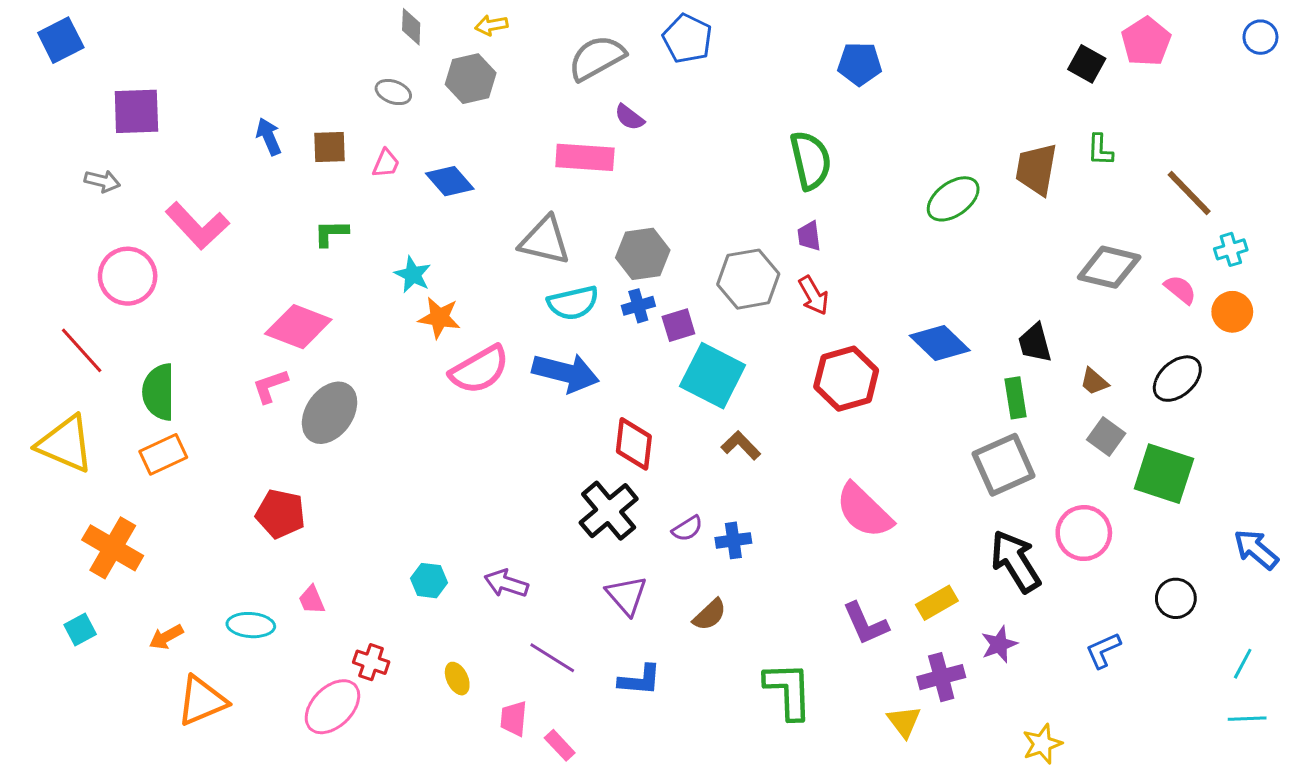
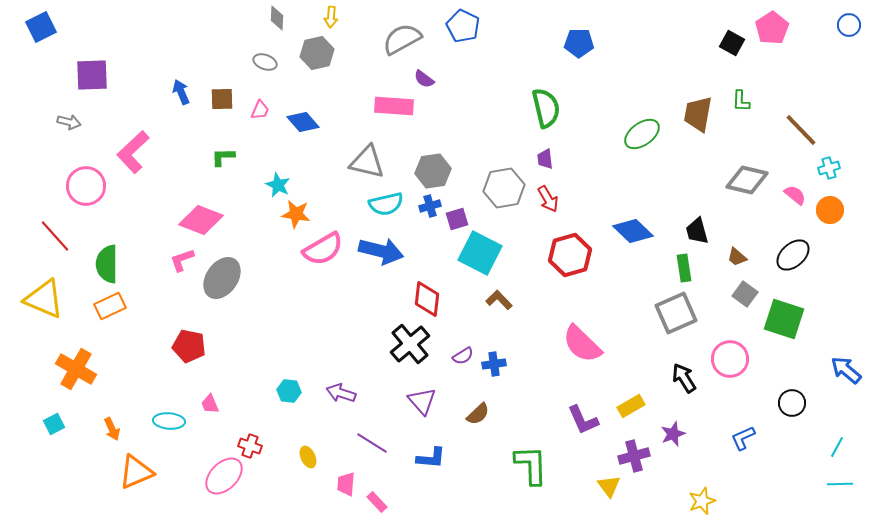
yellow arrow: (491, 25) -> (331, 17), turned -75
pink L-shape: (197, 226) -> (133, 152), turned 90
black arrow: (1015, 561) -> (684, 378), size x0.7
orange arrow: (166, 637) -> (112, 429), turned -85

